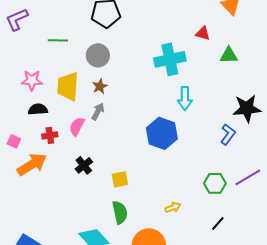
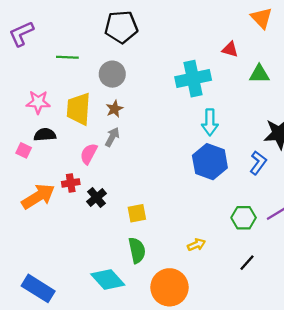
blue hexagon: (162, 133) -> (210, 162), moved
red cross: (50, 135) -> (71, 183), moved
pink square: (14, 141) -> (24, 150), moved

